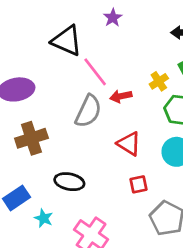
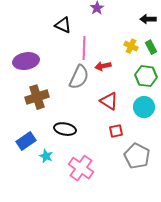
black triangle: (67, 41) -> (63, 25), size x0.7
pink line: (95, 72) -> (84, 48), turned 40
yellow cross: (159, 81) -> (131, 46), moved, turned -32

